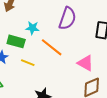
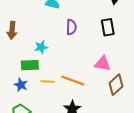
purple semicircle: (67, 18) -> (71, 27), size x0.7
orange line: (52, 47) -> (73, 80), moved

